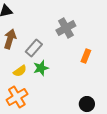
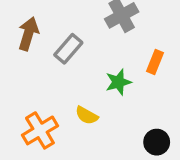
green star: (41, 68) -> (118, 82), moved
yellow semicircle: (20, 71) -> (87, 115), moved, turned 64

